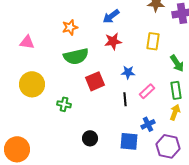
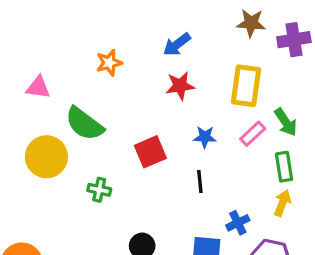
yellow rectangle: (153, 41) -> (246, 86), size x1.4
green semicircle: (76, 56) -> (84, 124), moved, turned 50
pink rectangle: (147, 91) -> (253, 134), moved

